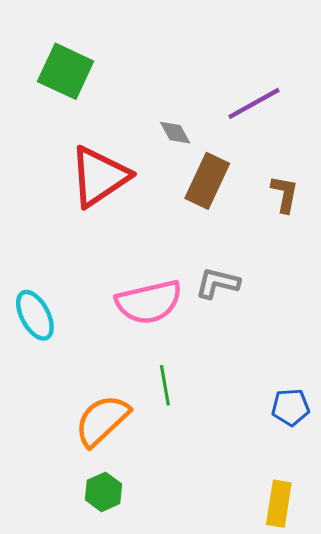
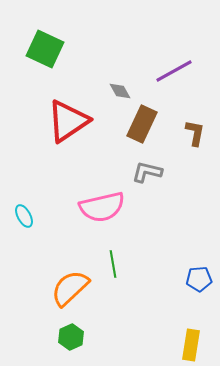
gray L-shape: (217, 283) -> (147, 172), moved
cyan ellipse: (35, 315) -> (24, 216), size x0.7

